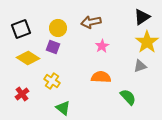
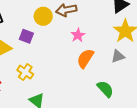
yellow circle: (58, 28) -> (43, 16), moved
orange semicircle: (101, 77) -> (85, 58), moved, turned -60

